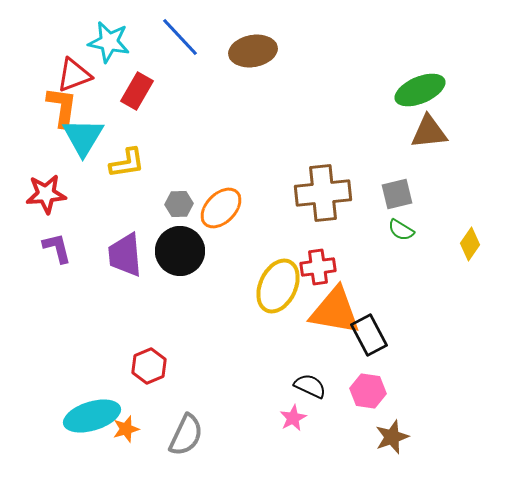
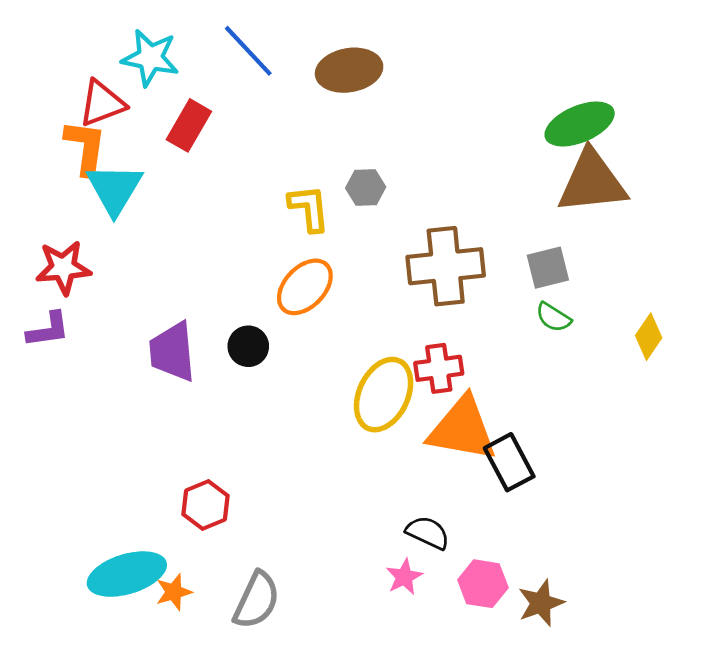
brown triangle: (429, 132) -> (592, 182), size x1.4
yellow L-shape: (127, 163) -> (309, 208), moved, turned -87
gray hexagon: (179, 204) -> (366, 188), moved
purple L-shape: (57, 248) -> (48, 330), moved, turned 96
black circle: (180, 251) -> (248, 346), size x0.6
pink hexagon: (368, 391) -> (483, 584), moved

